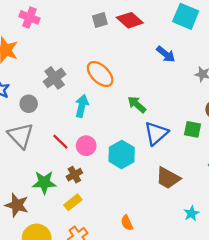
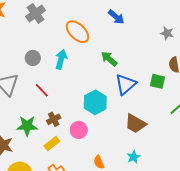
blue arrow: (166, 54) -> (116, 17), moved
gray cross: (55, 78) -> (36, 13), moved
gray circle: (29, 104) -> (33, 58), moved
pink circle: (86, 146) -> (79, 130), moved
cyan star: (191, 213) -> (134, 157), moved

